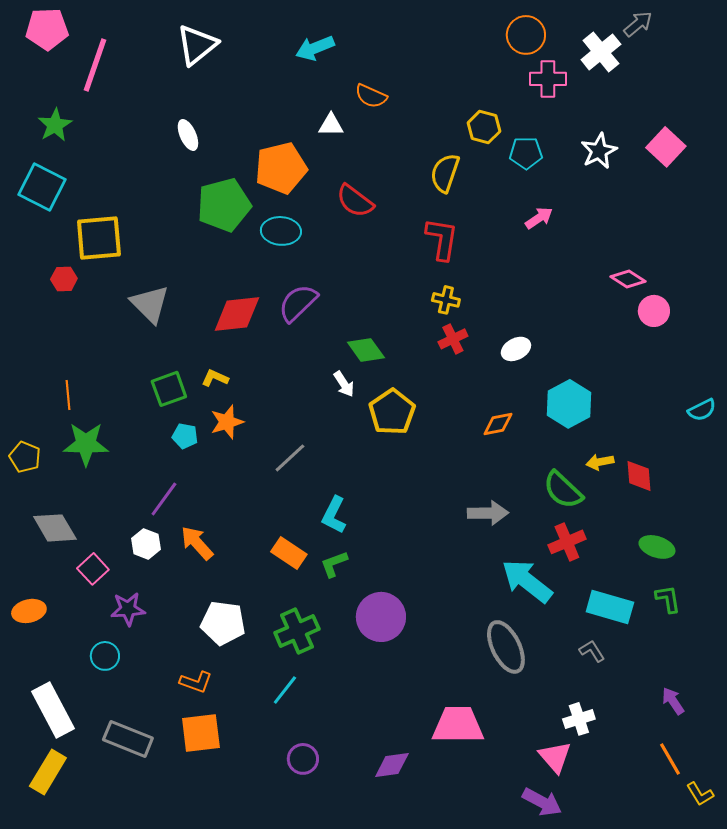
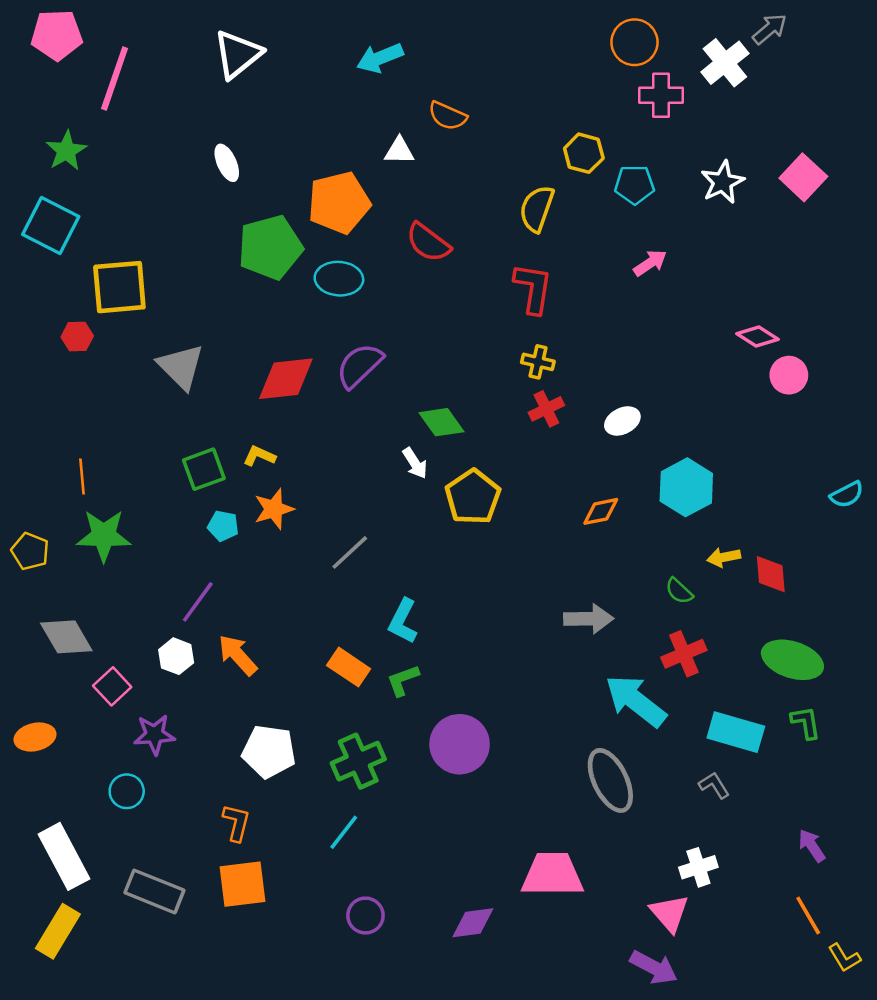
green semicircle: (563, 490) -> (679, 591), size x0.6
green ellipse: (657, 547) -> (792, 660), size x1.4
orange L-shape: (196, 682) -> (236, 823), turned -96

